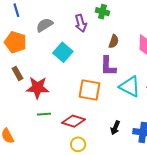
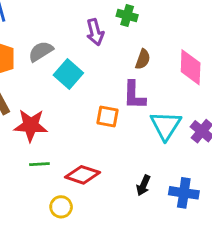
gray semicircle: (45, 25) -> (41, 51), moved
cyan triangle: (130, 86) -> (166, 125), turned 35
orange square: (90, 90) -> (108, 117), moved, size x0.7
yellow circle: (78, 144) -> (61, 207), moved

